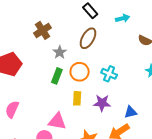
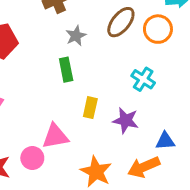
orange circle: (80, 72) -> (158, 29), moved
green rectangle: (57, 76) -> (66, 70), turned -42
pink triangle: (57, 121) -> (55, 136), turned -30

